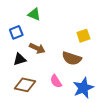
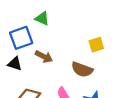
blue square: (16, 32) -> (21, 38), size x1.5
black triangle: (20, 59) -> (15, 64), moved, turned 32

